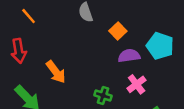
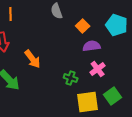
orange line: (29, 16) -> (11, 14), turned 40
cyan pentagon: (160, 46) -> (117, 25), moved

